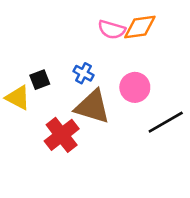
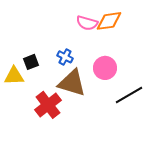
yellow triangle: (18, 98) -> (14, 76), turned -30

